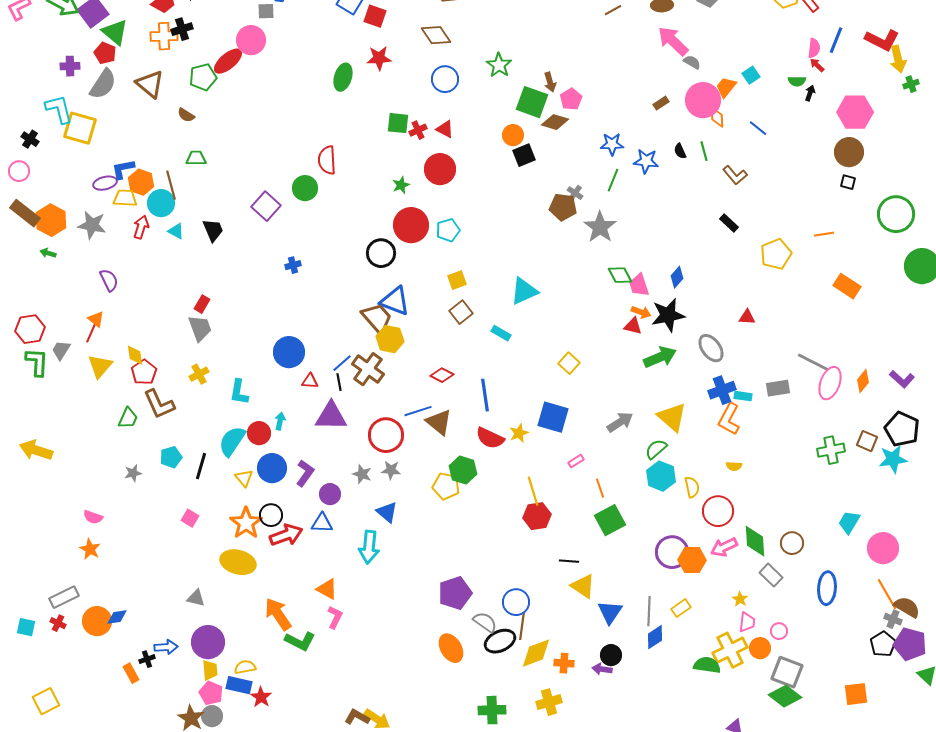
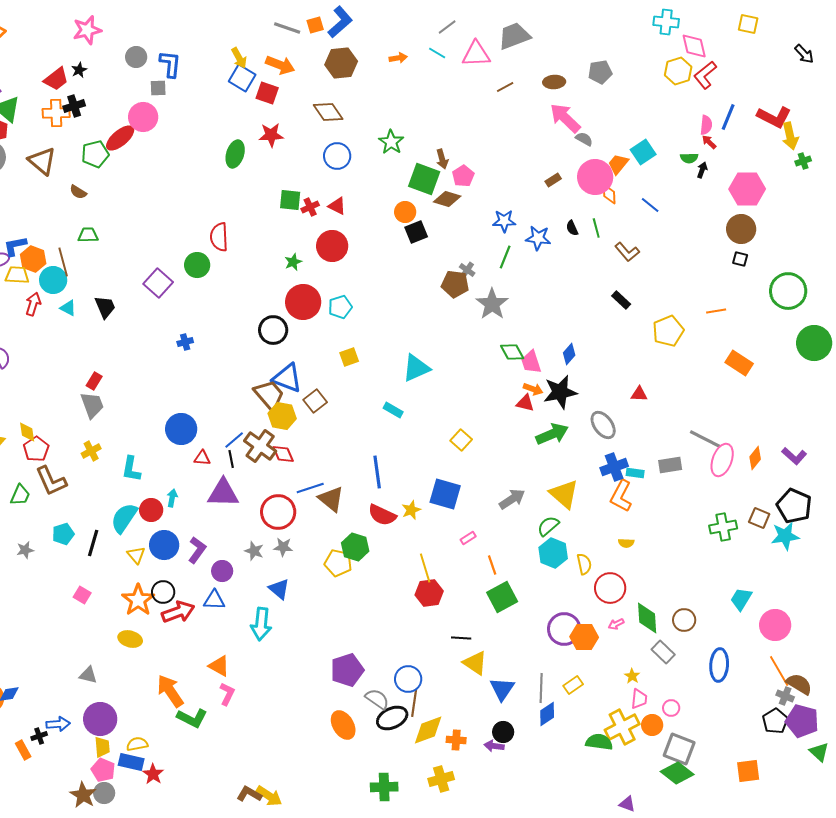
cyan square: (751, 75) -> (643, 152), size x1.4
brown square: (461, 312) -> (315, 401), moved
red diamond: (442, 375) -> (283, 454), moved, turned 40
pink arrow: (724, 547) -> (616, 624), size x0.6
yellow ellipse: (238, 562) -> (130, 639), size x0.7

